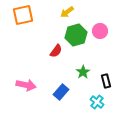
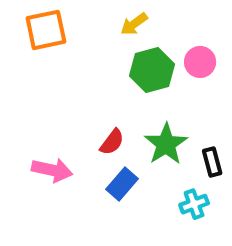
red semicircle: (56, 51) -> (112, 142), moved
green star: (83, 72) -> (166, 144), size x1.5
cyan cross: (97, 102) -> (194, 204), turned 32

